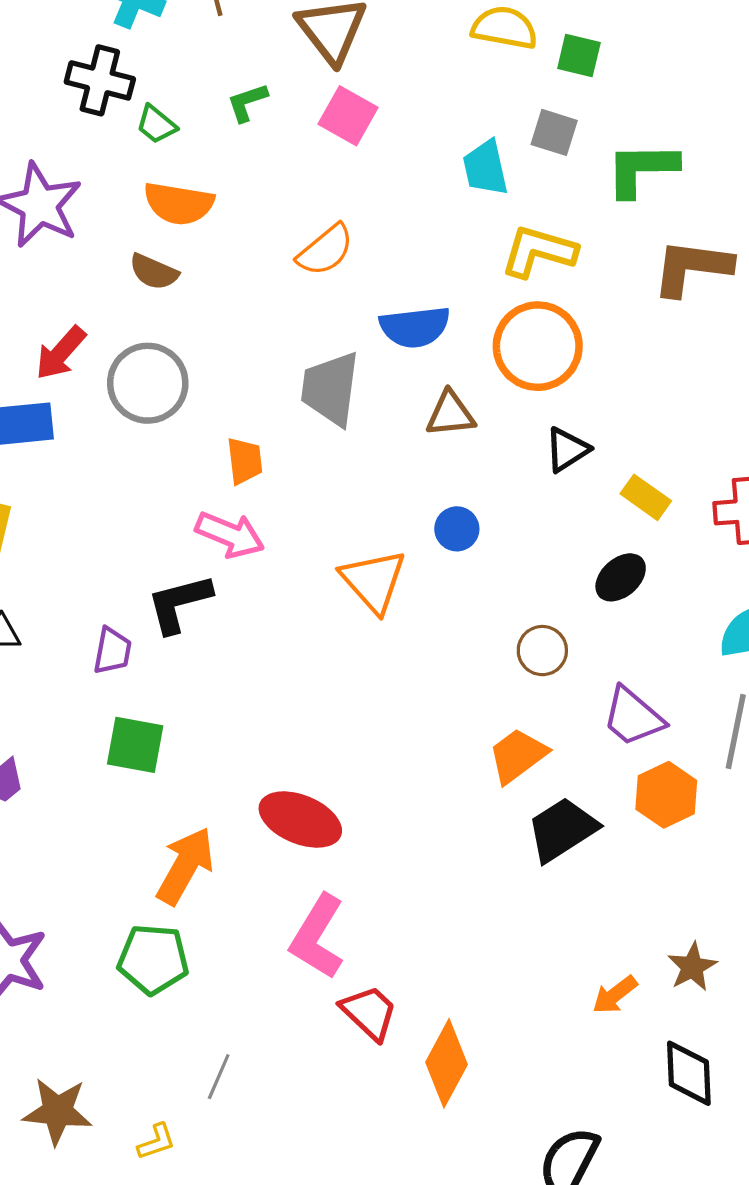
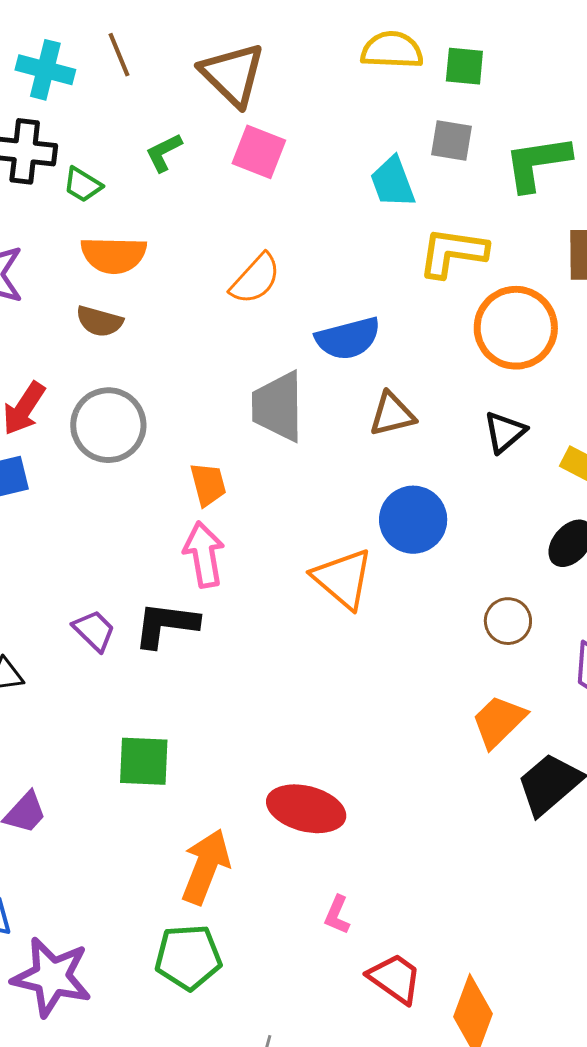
orange circle: (538, 346) -> (516, 328), moved
blue circle: (457, 529) -> (413, 520), size x1.6
pink arrow: (230, 535) -> (204, 555), turned -114
black L-shape: (179, 603) -> (166, 625), turned 30
purple trapezoid: (112, 651) -> (94, 631), moved, turned -48
pink L-shape: (317, 937) -> (337, 915), size x0.5

